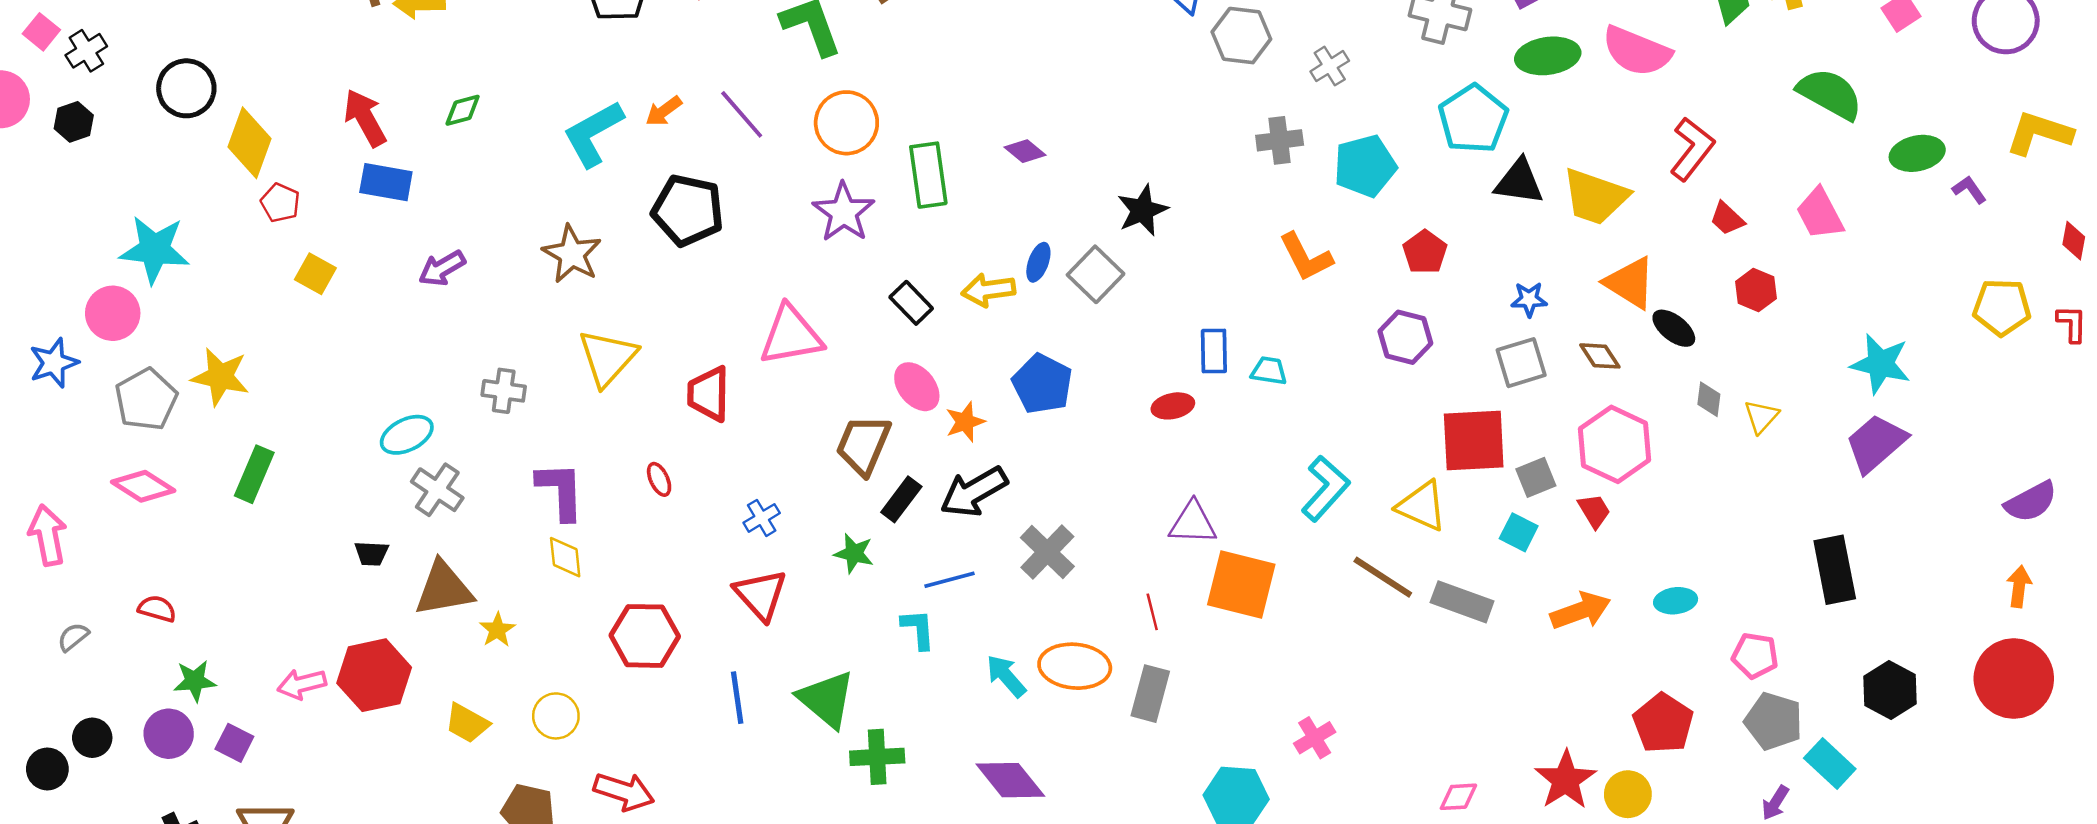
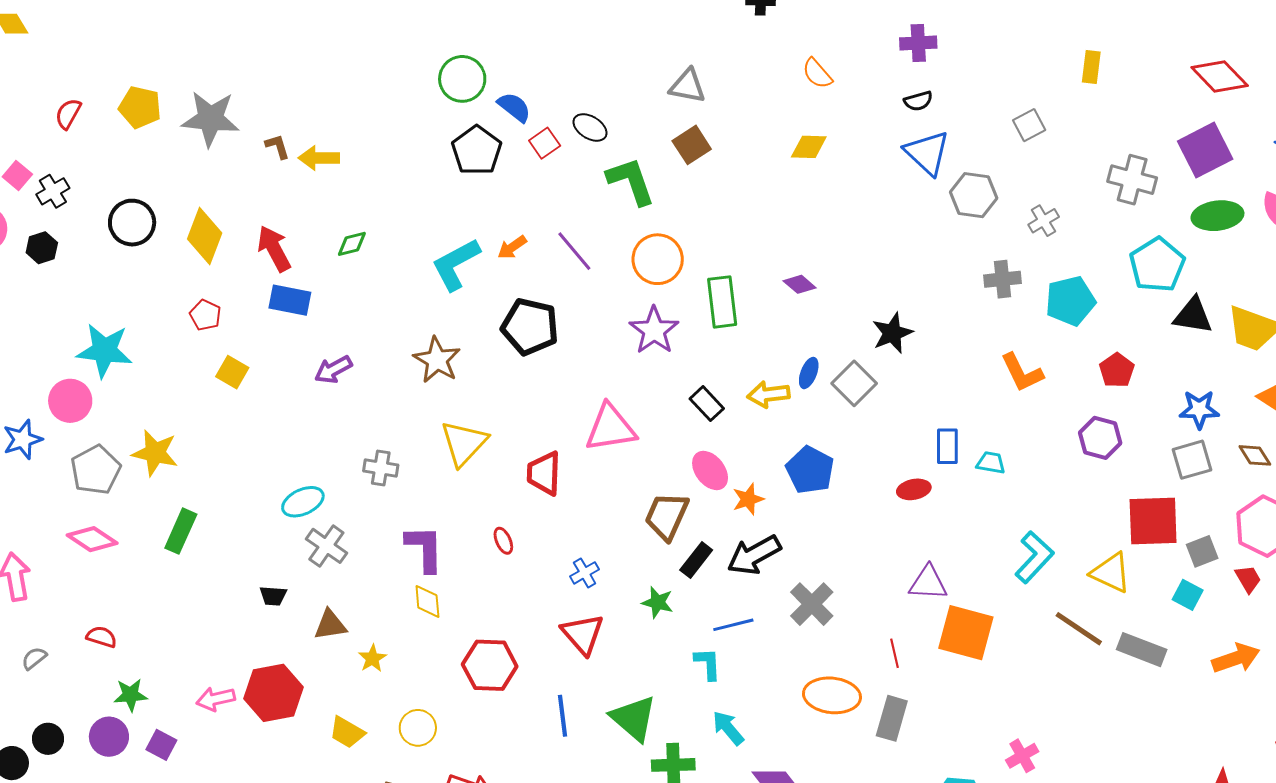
yellow diamond: (249, 143) -> (205, 236), moved
blue star: (1529, 299) -> (1199, 409), size x1.4
brown triangle: (444, 589) -> (330, 625), size x0.7
cyan arrow: (1006, 676) -> (728, 728), moved

